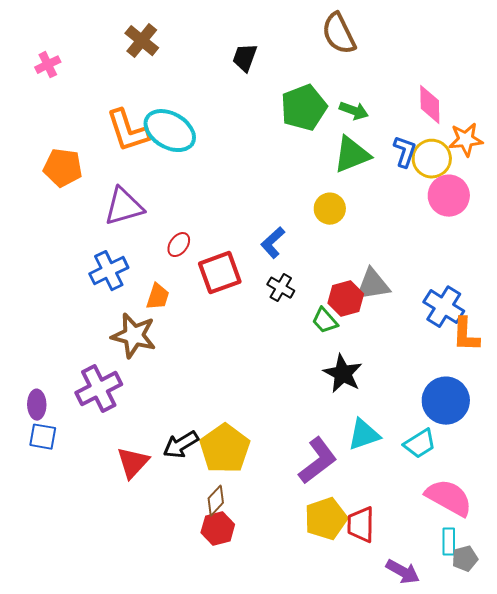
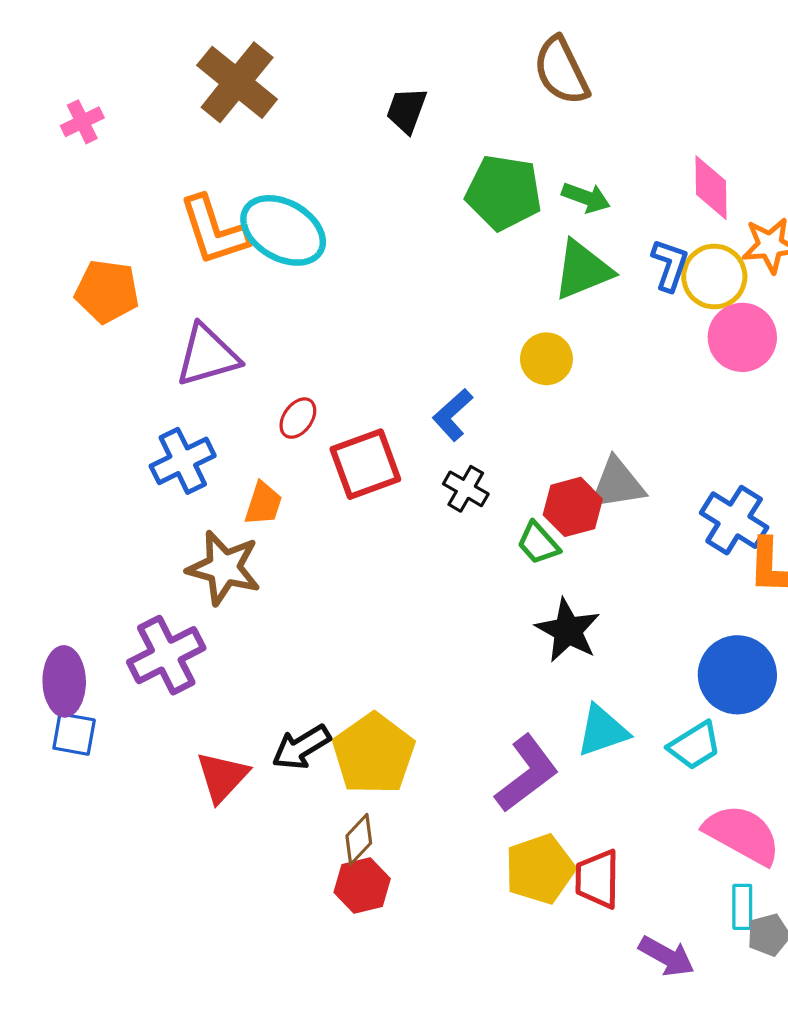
brown cross: (142, 41) -> (237, 82), size x1.4
green pentagon: (304, 108) -> (504, 193), turned 30
purple ellipse: (37, 405) -> (64, 681), size x1.4

